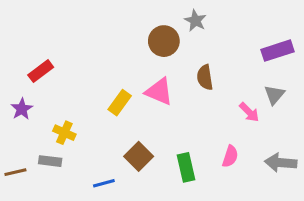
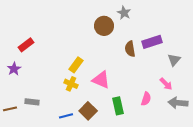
purple rectangle: (278, 51) -> (152, 42), moved
pink triangle: (159, 92) -> (101, 80), moved
pink arrow: (249, 112) -> (166, 84), moved
yellow cross: (64, 133) -> (71, 84), moved
brown square: (139, 156) -> (88, 111), moved

